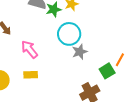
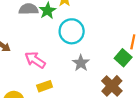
gray star: (80, 52) -> (81, 63), moved

